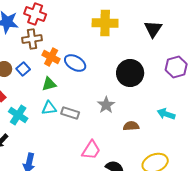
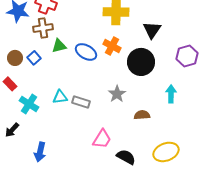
black triangle: (153, 29) -> (152, 30), moved
orange cross: (51, 57) -> (112, 46), moved
green triangle: (49, 84) -> (59, 46), moved
cyan arrow: (166, 114) -> (171, 94), moved, turned 72

